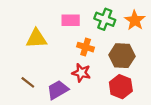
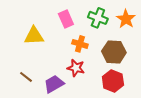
pink rectangle: (71, 20) -> (66, 19), turned 66

